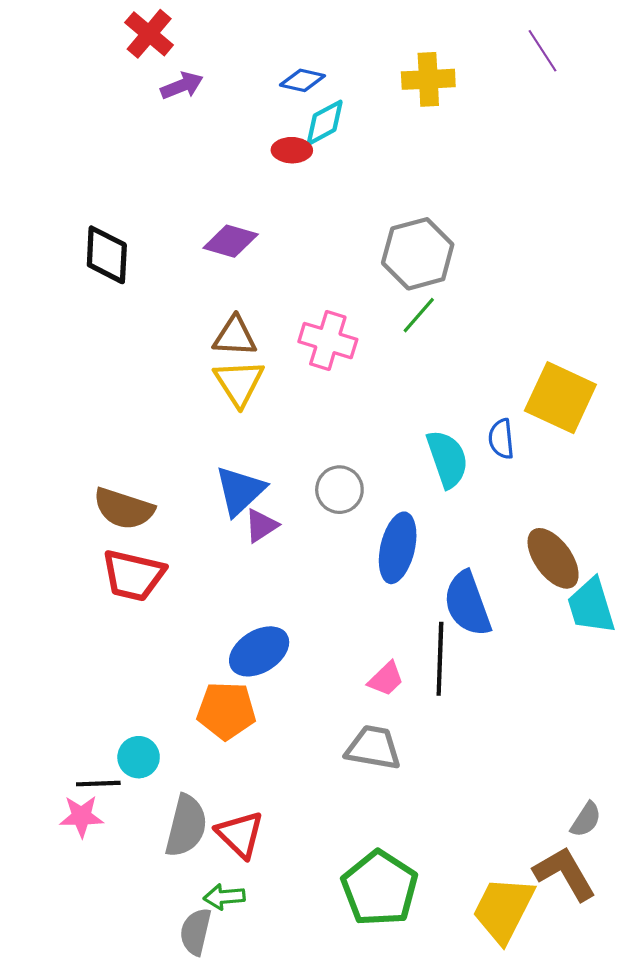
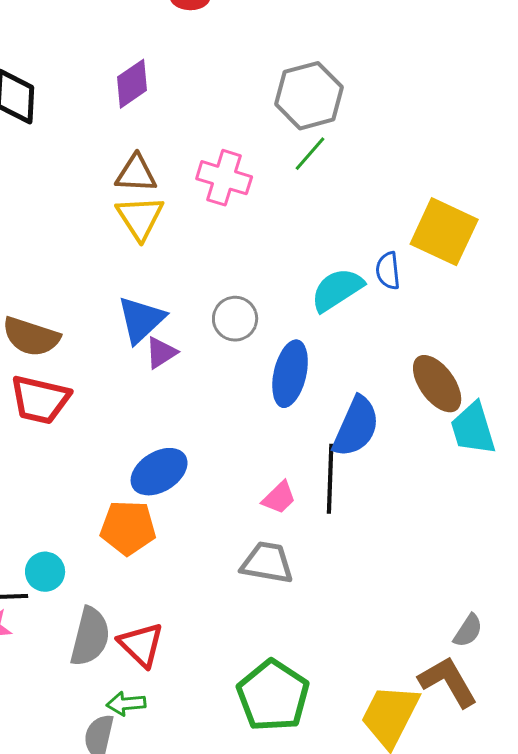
purple diamond: (231, 241) -> (132, 84), turned -51
cyan semicircle: (447, 459) -> (337, 290), turned -104
blue semicircle: (467, 604) -> (356, 427), turned -136

